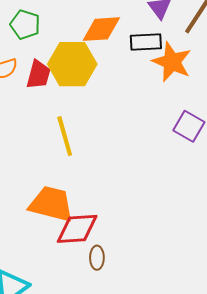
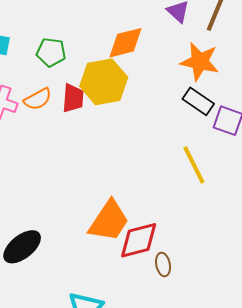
black rectangle: (146, 42) -> (198, 101), moved, turned 48
yellow line: (65, 136) -> (194, 165), moved
orange trapezoid: (51, 204) -> (109, 221), turned 120

